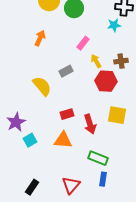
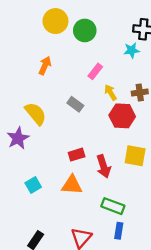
gray rectangle: (66, 71) -> (75, 104), turned 64
yellow semicircle: (42, 86) -> (36, 114), moved
purple star: (16, 122) -> (18, 138), moved

